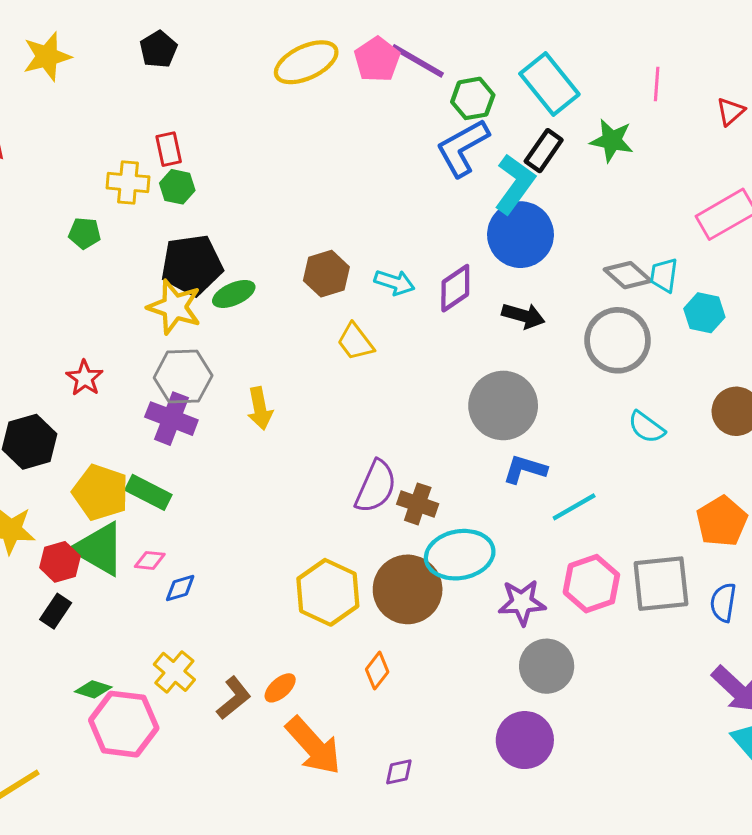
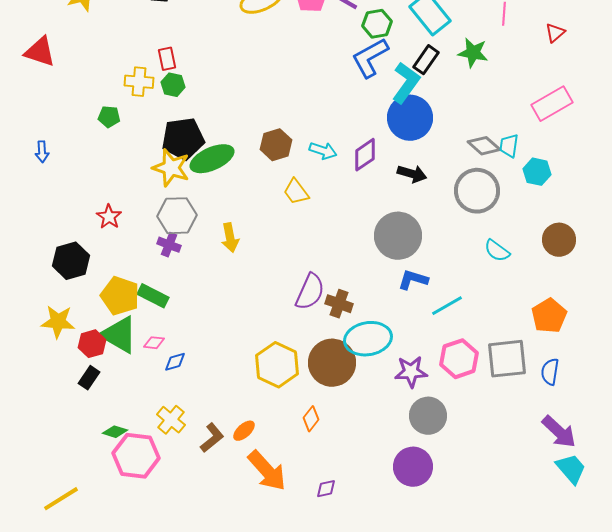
green ellipse: (234, 294) -> (212, 159), size x1.5
purple cross: (171, 419) -> (169, 245), size x0.7

